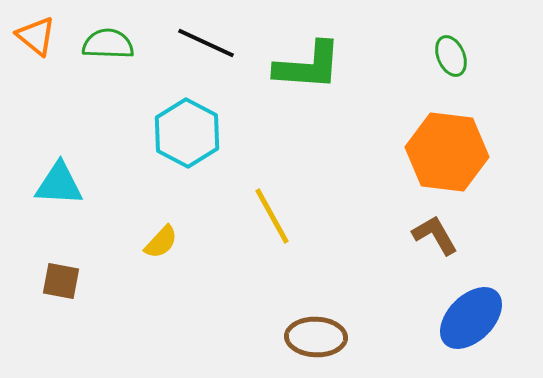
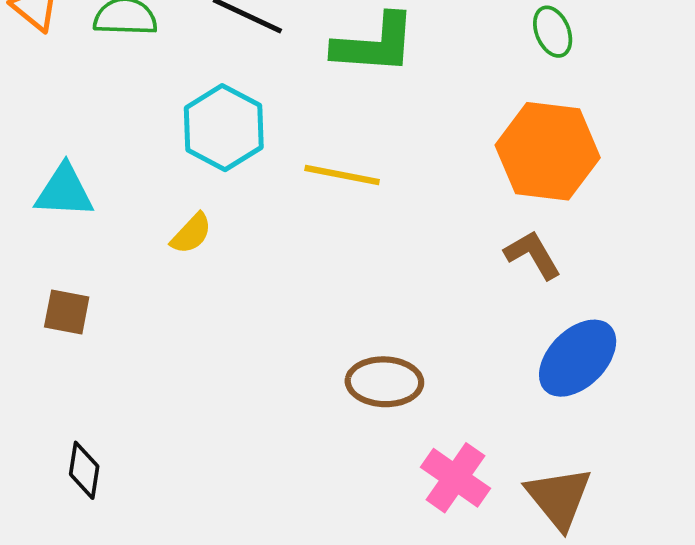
yellow line: (272, 216) -> (342, 175), moved, turned -50
yellow semicircle: (161, 242) -> (191, 234), moved

